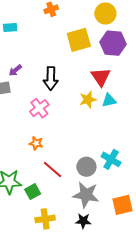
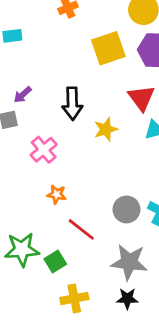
yellow star: (88, 100) -> (106, 129), moved
pink cross: (39, 108) -> (44, 150), moved
gray circle: (86, 167) -> (126, 209), moved

